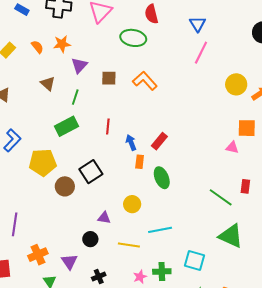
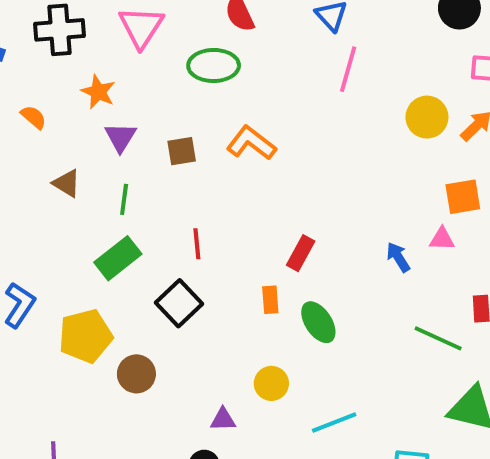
orange star: (62, 44) -> (98, 92), moved, turned -30
blue arrow: (131, 143) -> (398, 257), moved
black square: (91, 172) -> (179, 303), moved

